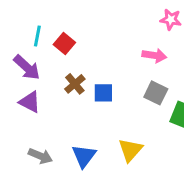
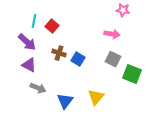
brown cross: (75, 84) -> (59, 53), turned -32
blue square: (103, 93) -> (78, 59), turned 32
gray arrow: (40, 156) -> (38, 88), moved

